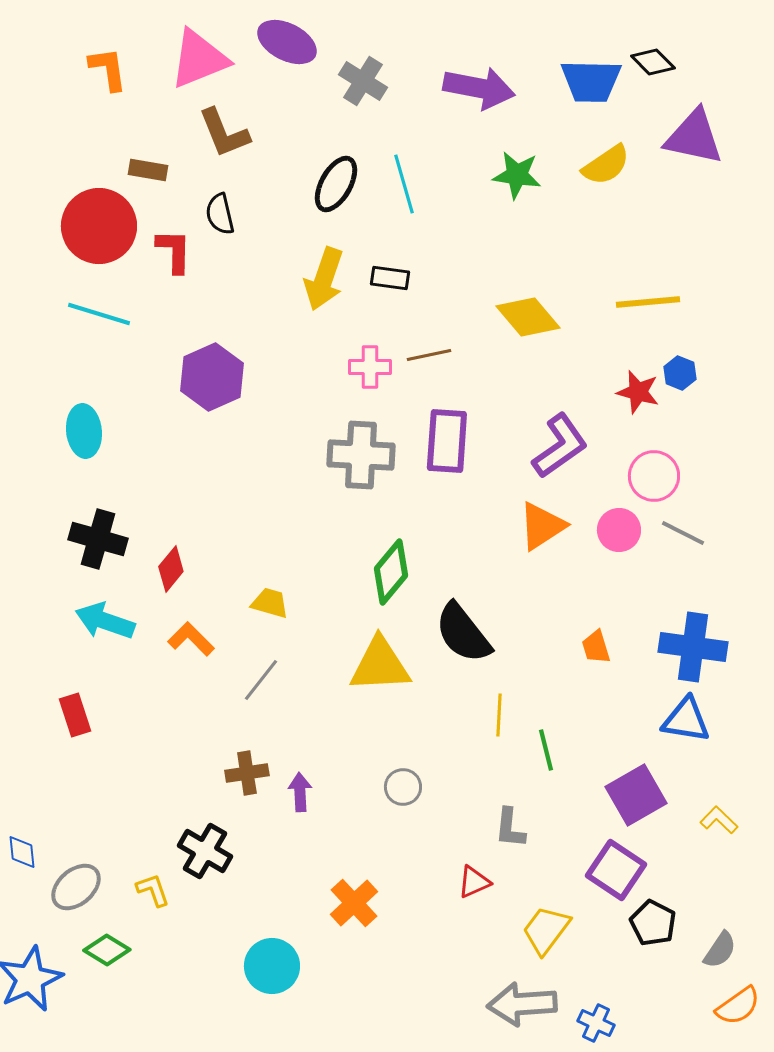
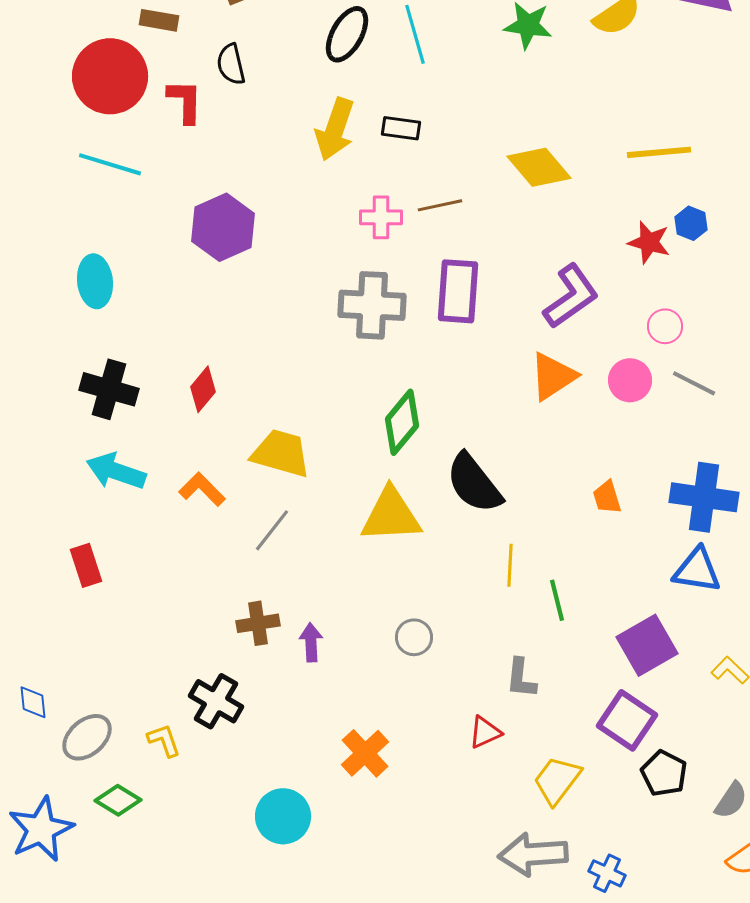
pink circle: (654, 476) -> (665, 326), size x0.7
red diamond: (171, 569) -> (203, 389), moved
yellow trapezoid: (270, 603) -> (281, 453), size x1.6

